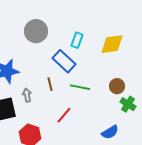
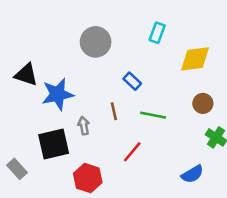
cyan rectangle: (77, 40) -> (157, 33), moved
blue rectangle: (64, 61) -> (132, 81), size x0.6
brown circle: (117, 86) -> (203, 103), moved

